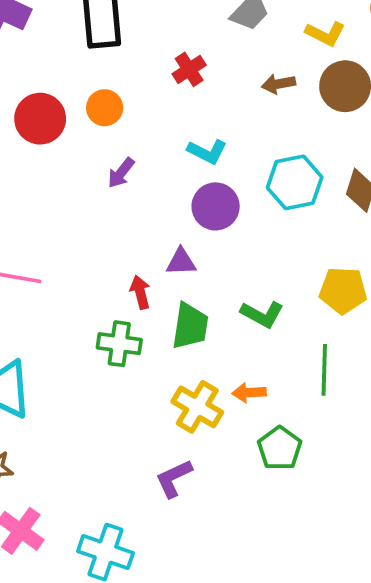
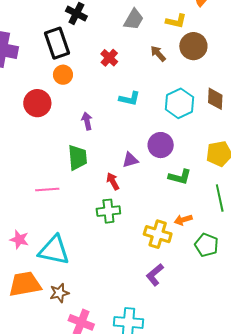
brown arrow: (278, 84) -> (158, 54), turned 72
orange circle: (105, 108) -> (63, 75), moved
purple arrow: (121, 173) -> (87, 121), turned 144
purple circle: (216, 206) -> (161, 145), moved
green trapezoid: (190, 326) -> (77, 158), moved

